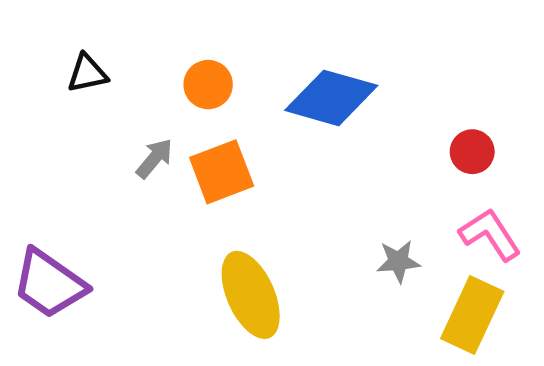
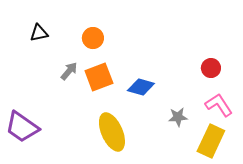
blue diamond: (331, 98) -> (141, 87), moved, size x0.7

